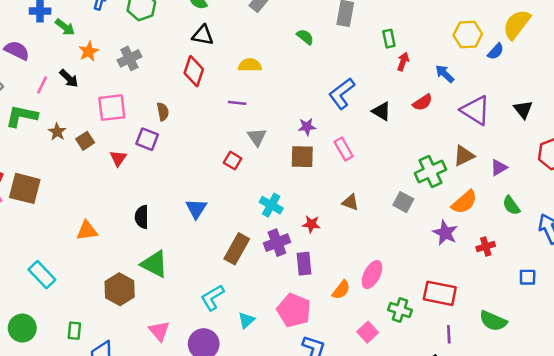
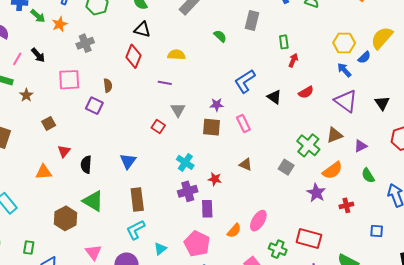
orange star: (89, 51) -> (60, 24), moved
blue arrow: (445, 74) -> (344, 70), moved
brown square: (85, 141) -> (49, 123), moved
red triangle: (118, 158) -> (64, 151), moved
green cross: (430, 171) -> (308, 145), turned -30
brown rectangle: (237, 249) -> (137, 199), moved, turned -40

